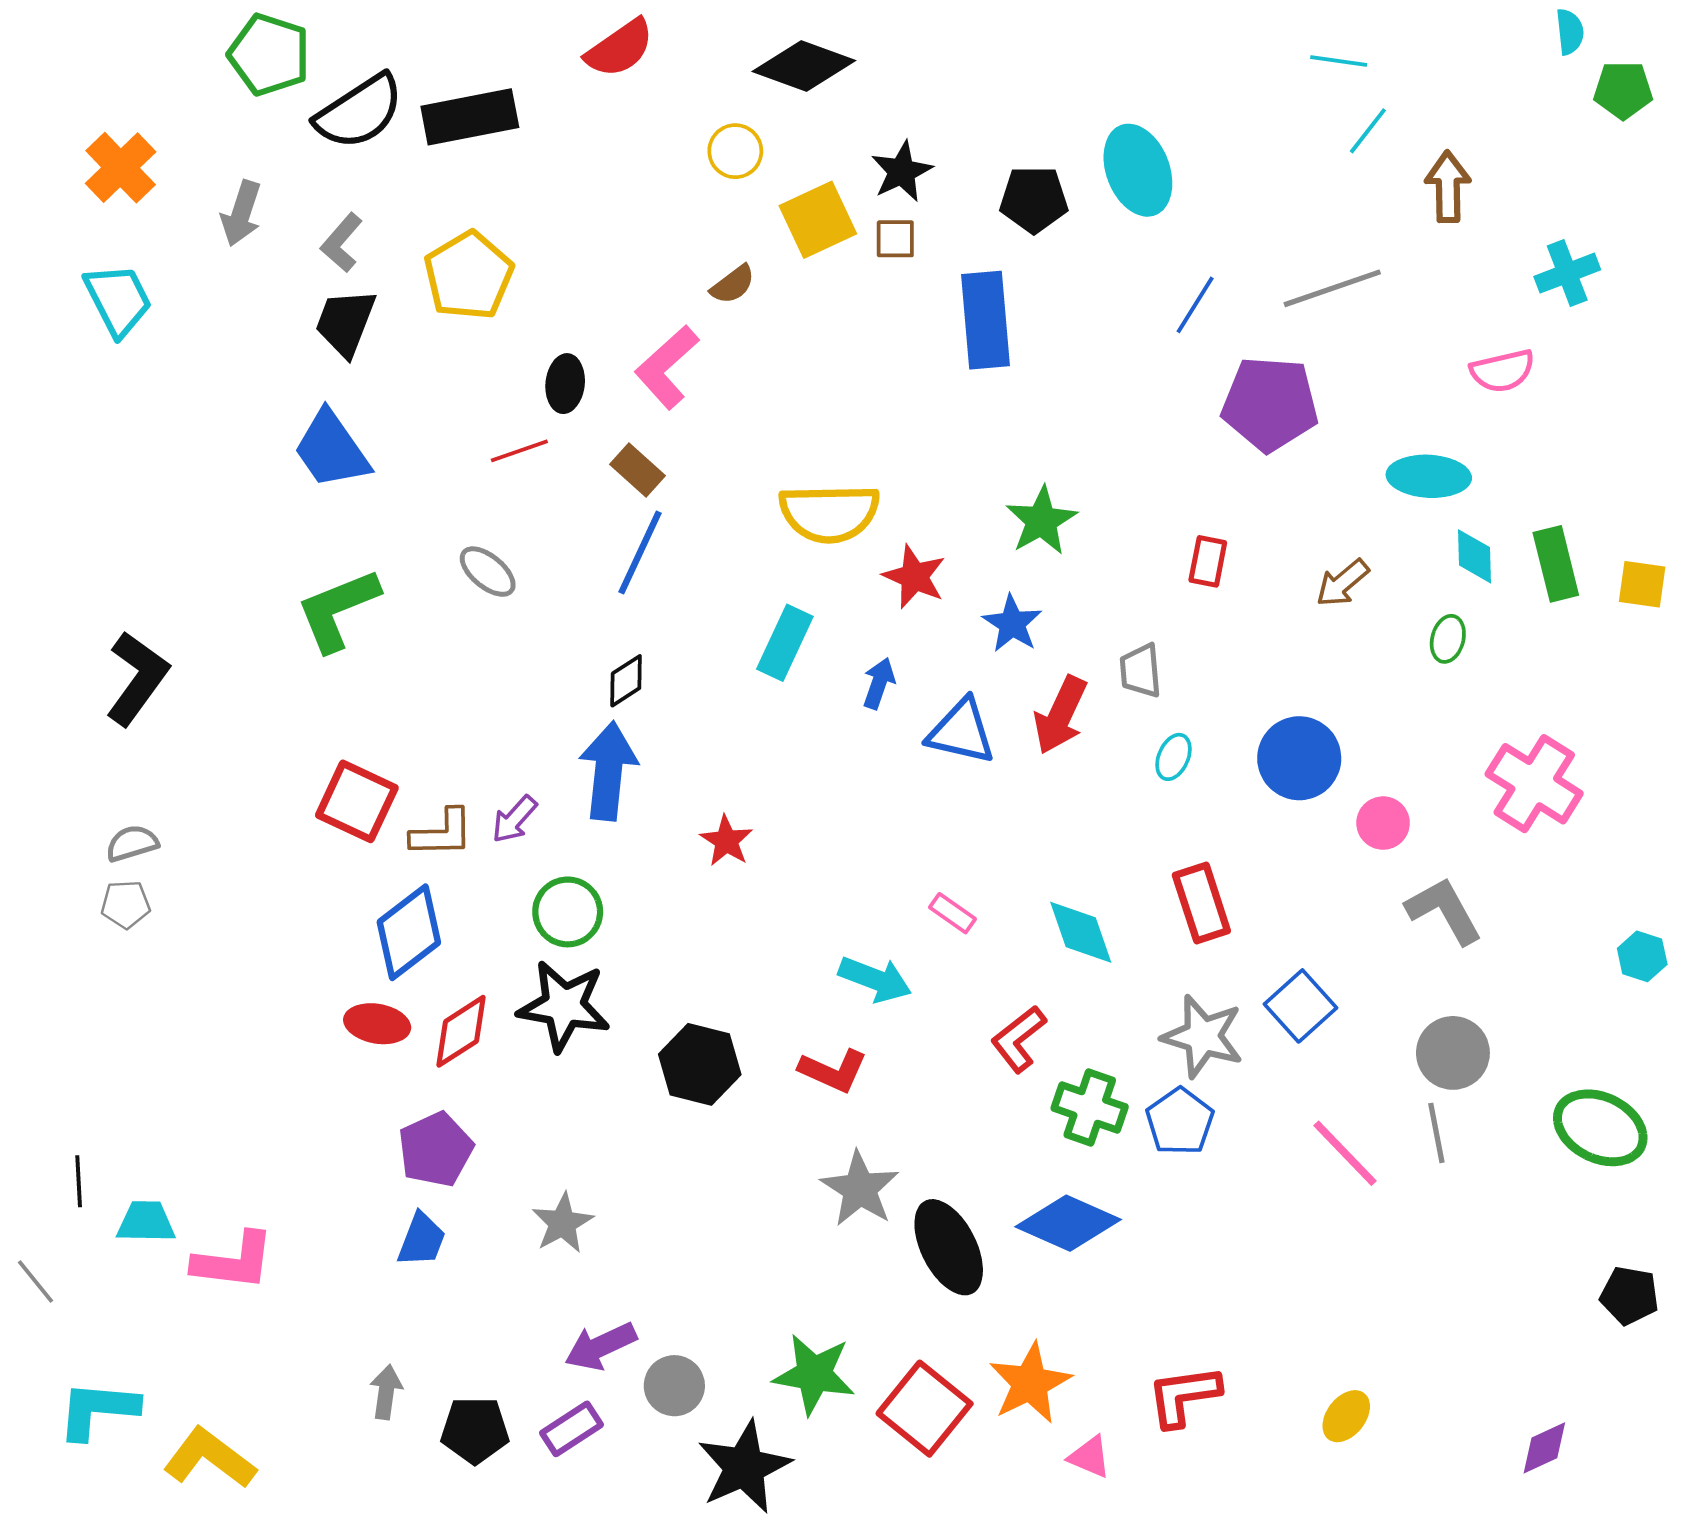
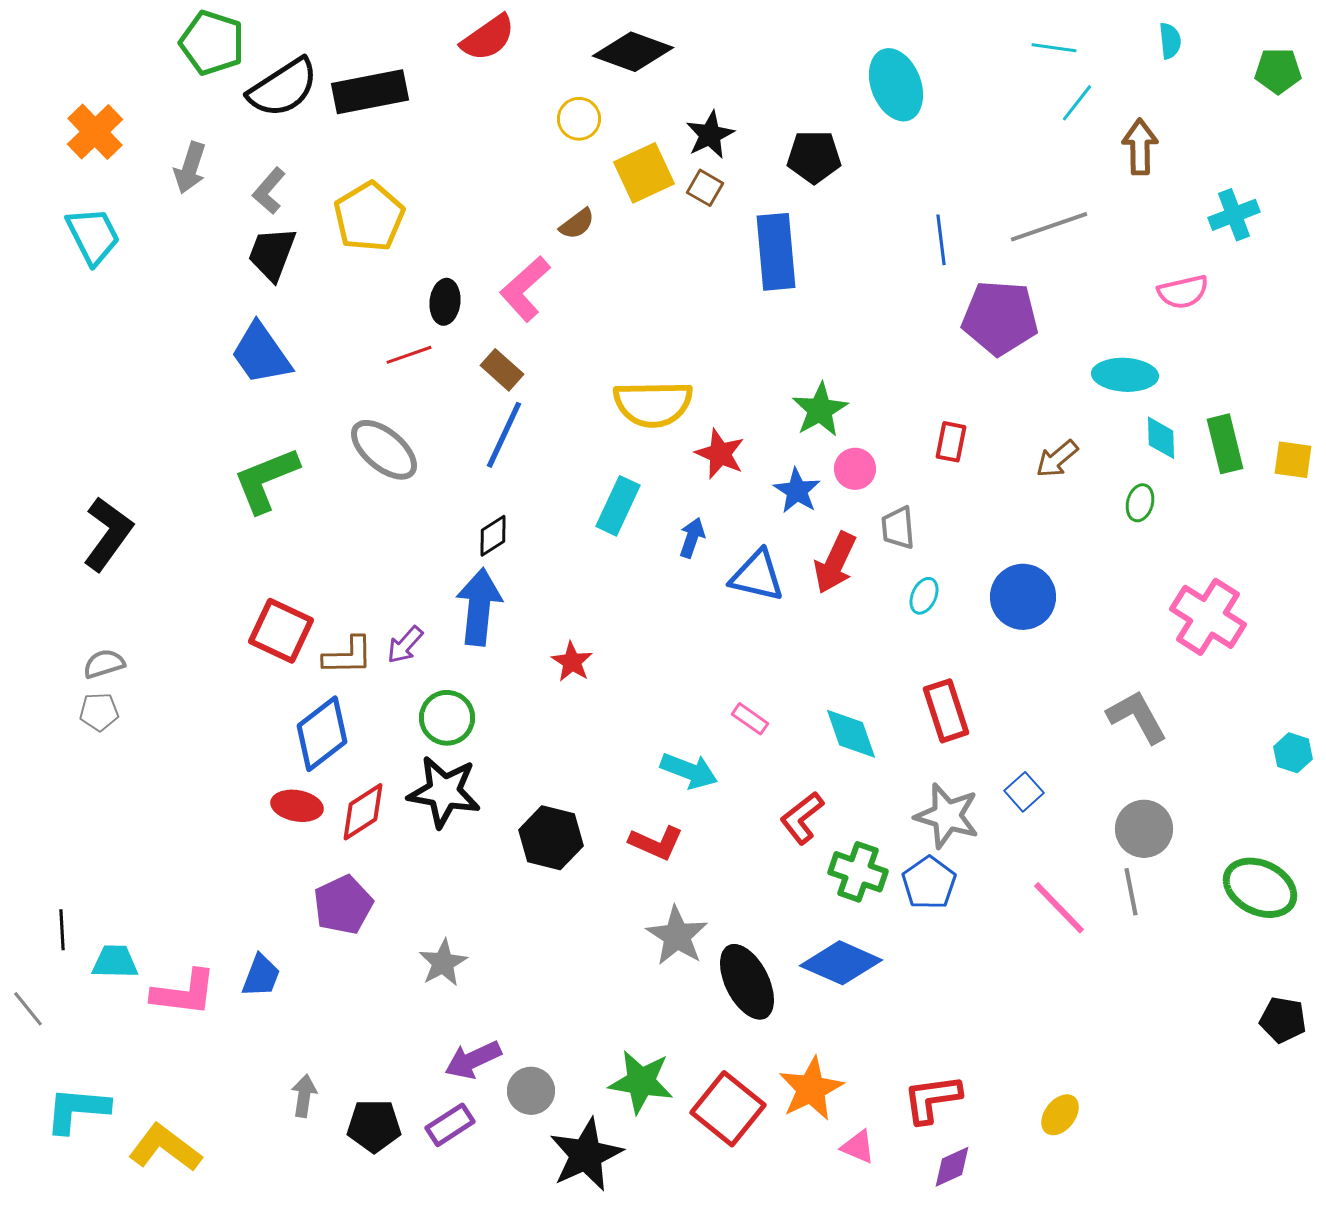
cyan semicircle: (1570, 32) -> (1170, 41), moved
cyan ellipse: (1138, 170) -> (896, 85), moved
brown square: (895, 239) -> (705, 188), turned 30
blue line: (1195, 305) -> (941, 240), turned -39
gray ellipse: (488, 572) -> (384, 450), size x1.5
pink circle: (1383, 823) -> (855, 469), moved
blue square: (1301, 1006) -> (1024, 792), size x0.7
blue trapezoid: (422, 1240) -> (261, 976), moved
purple diamond: (1544, 1448) -> (952, 1167), moved

